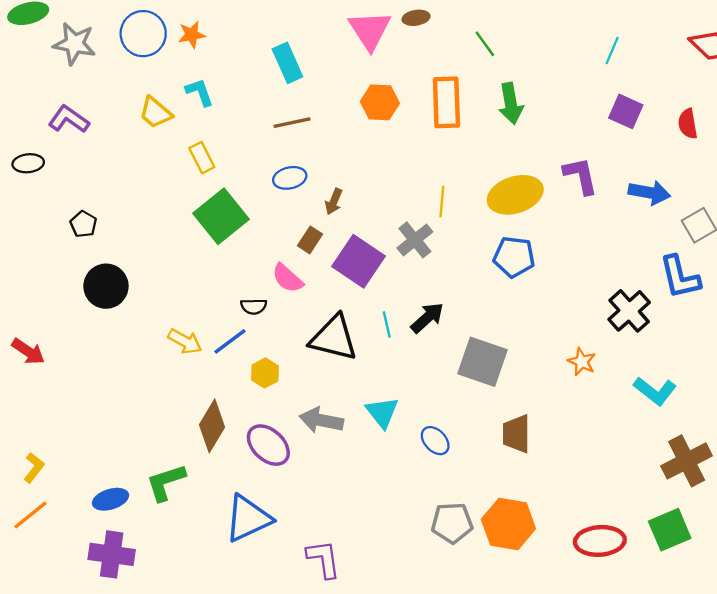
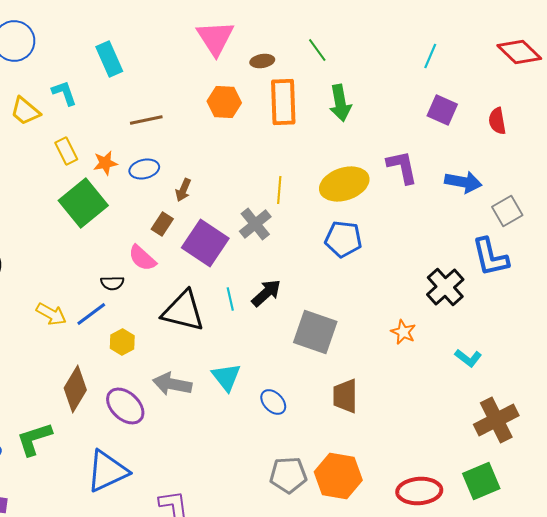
brown ellipse: (416, 18) -> (262, 61), moved
orange star: (192, 35) -> (105, 163), moved
cyan rectangle: (287, 63) -> (109, 59), moved
cyan L-shape: (655, 391) -> (468, 358), size x0.7

